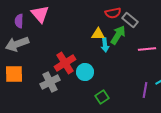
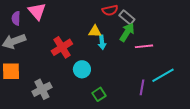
green arrow: (118, 35) -> (127, 32), moved
red cross: (65, 63) -> (62, 47), moved
gray cross: (50, 82) -> (42, 89), moved

